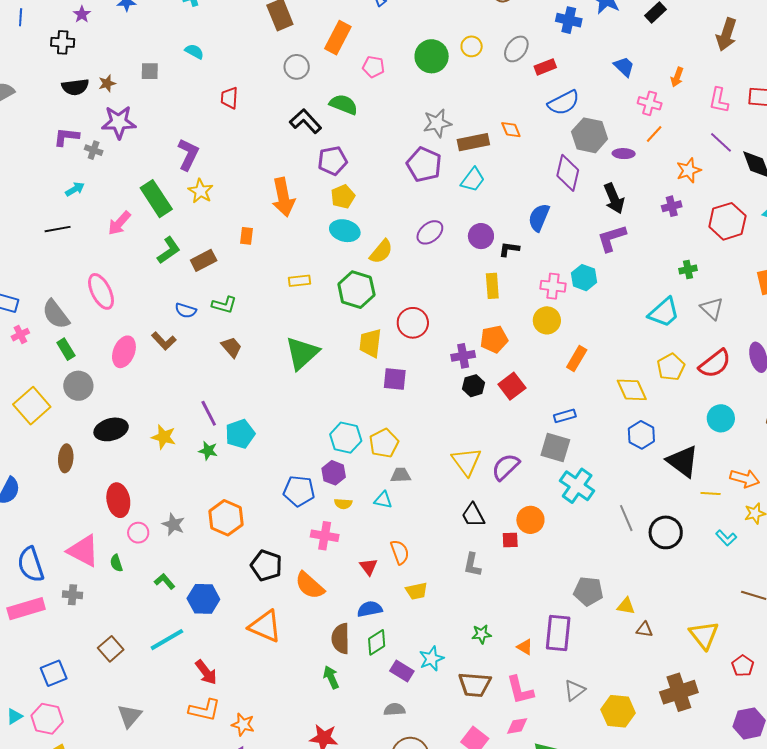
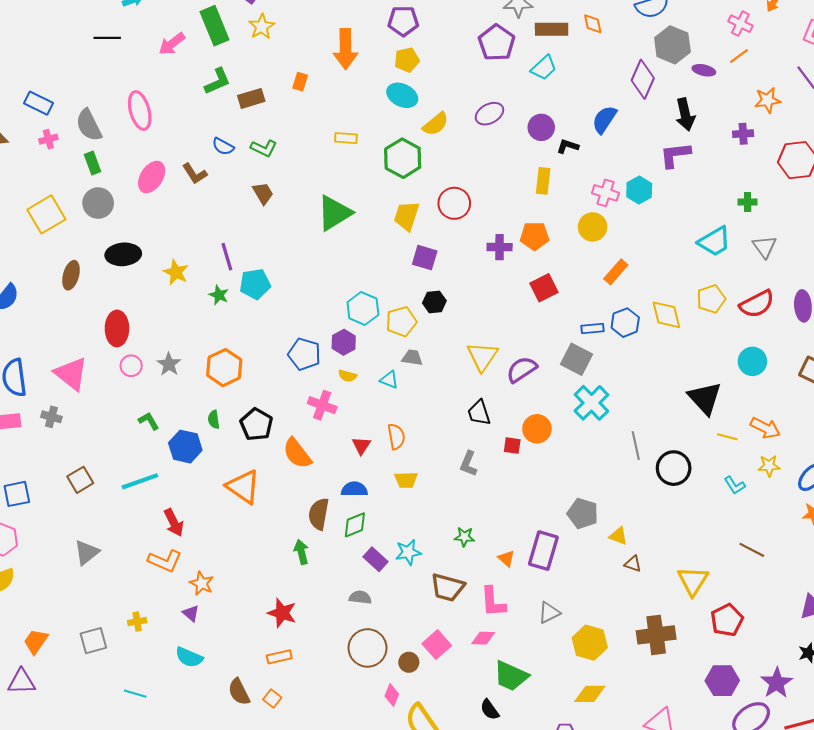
black hexagon: (474, 386) -> (434, 302), moved
blue hexagon: (641, 435) -> (625, 323), moved
green semicircle: (116, 563) -> (214, 419), moved
red pentagon: (743, 666) -> (727, 620), size x1.4

